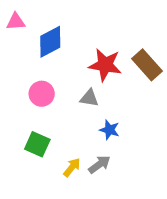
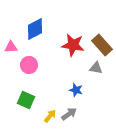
pink triangle: (16, 22) -> (11, 47), moved
gray triangle: (89, 98) -> (96, 68), moved

